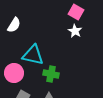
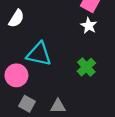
green cross: (51, 74) -> (86, 67), moved, turned 35

